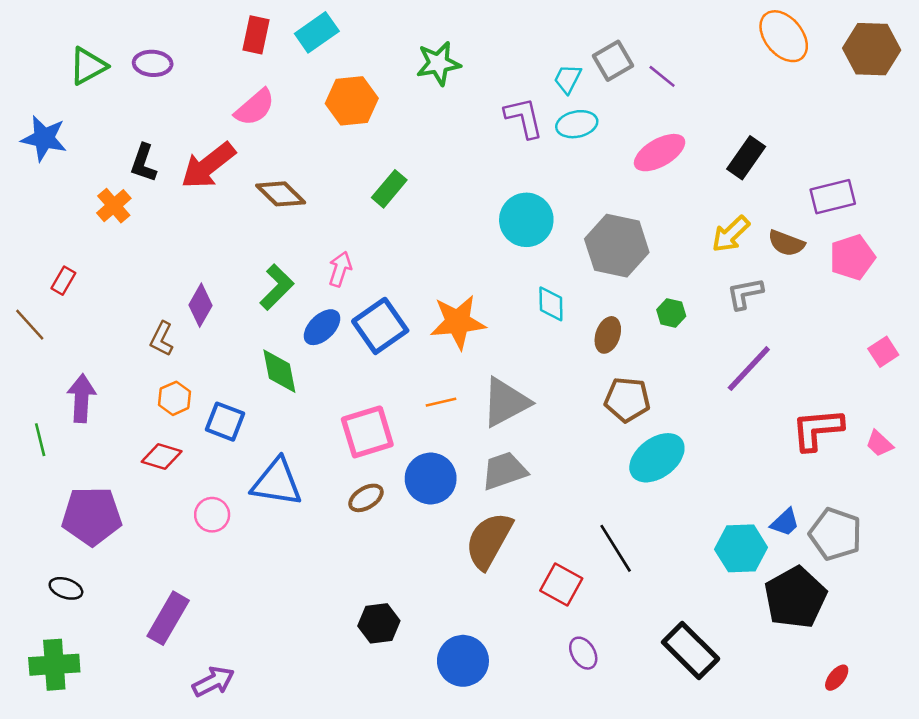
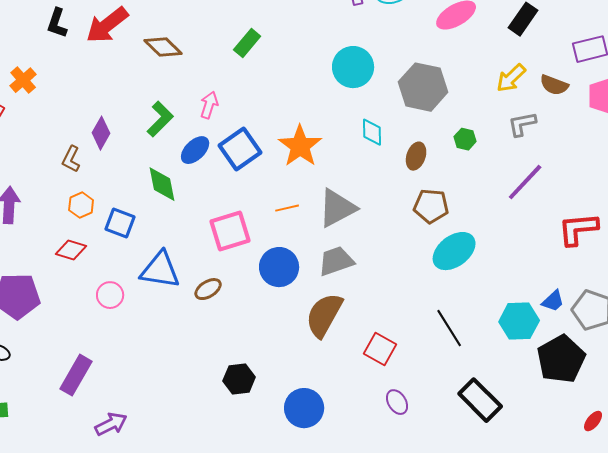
orange cross: (114, 206) -> (23, 80), moved
orange star: (458, 322) -> (300, 146), turned -30
brown ellipse: (366, 498) -> (208, 289), moved
black line: (616, 548) -> (449, 328), moved

